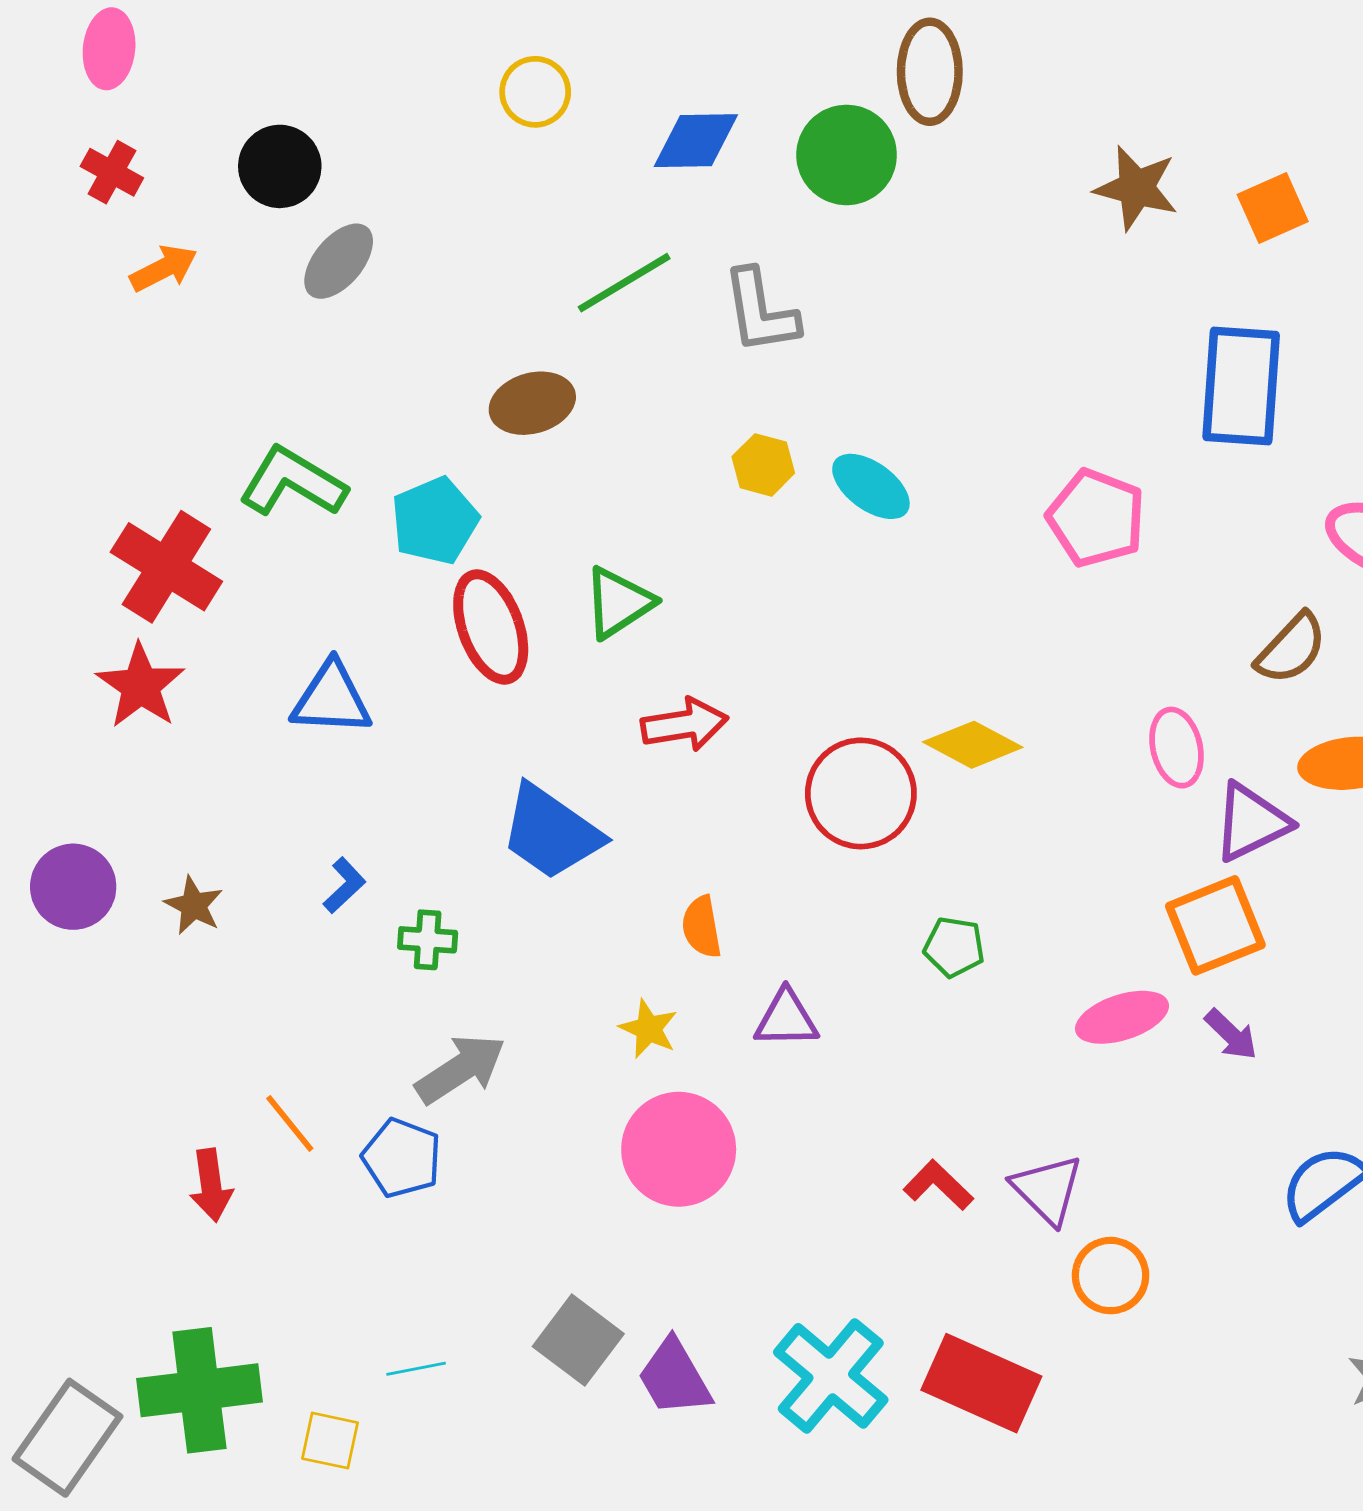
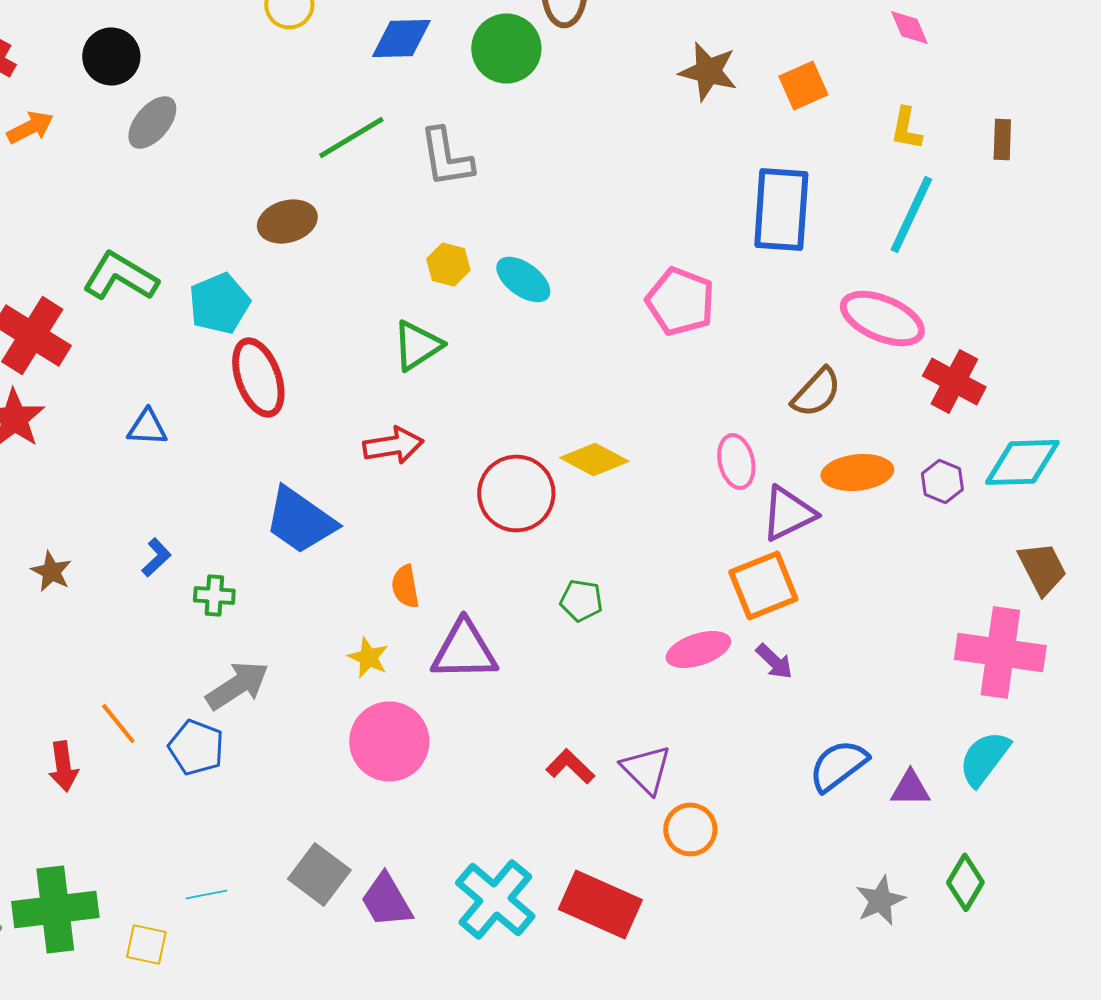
green triangle: (618, 603) -> (417, 345), moved
blue triangle: (331, 699) -> (147, 427), size x0.7
purple triangle: (786, 1019) -> (464, 650), size x1.5

